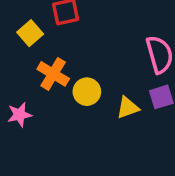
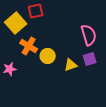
yellow square: (30, 33) -> (16, 23), size x1.5

